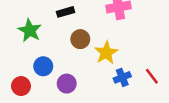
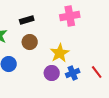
brown circle: (80, 39) -> (30, 42), moved
purple circle: (67, 84) -> (52, 73), moved

